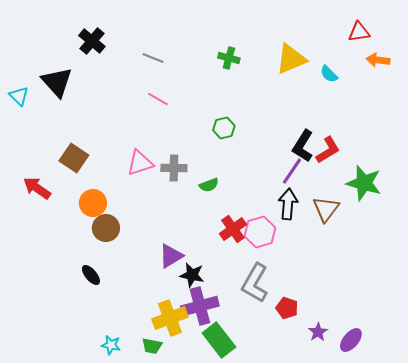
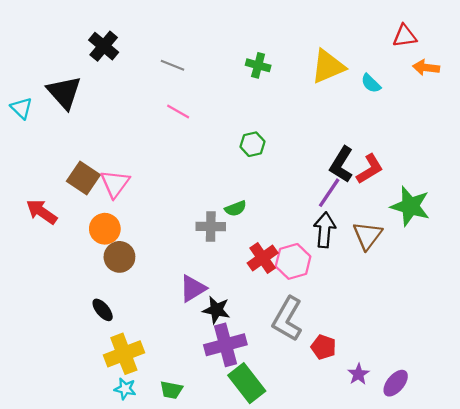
pink triangle: (140, 163) -> (115, 184), moved, turned -36
gray cross: (174, 168) -> (211, 226), moved
yellow cross: (170, 318) -> (124, 354), moved

